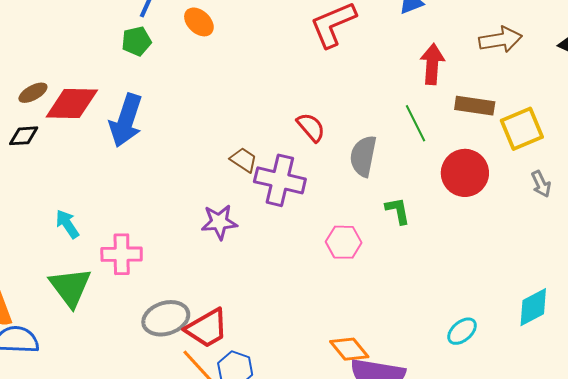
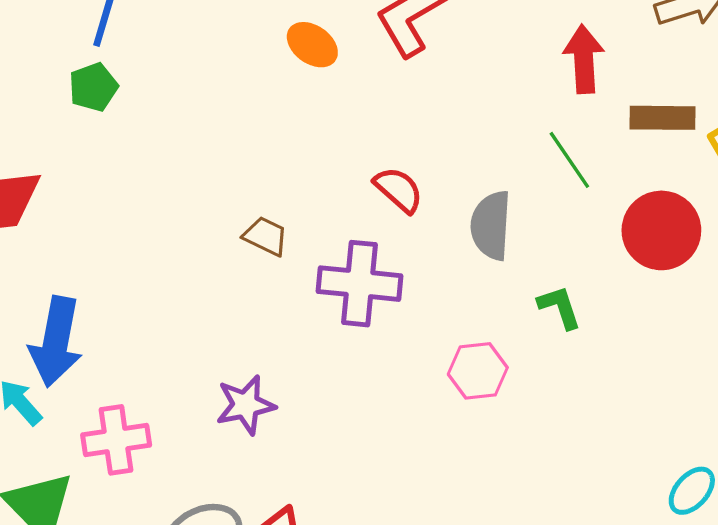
orange ellipse: (199, 22) -> (312, 45), moved
blue arrow: (126, 120) -> (56, 342), moved
brown trapezoid: (243, 160) -> (266, 236), moved
purple star: (219, 222) -> (246, 405), moved

